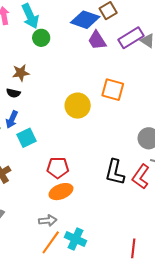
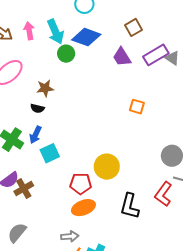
blue diamond: (85, 20) -> (86, 37), moved
orange square: (113, 90) -> (137, 107), size x0.7
yellow circle: (78, 106) -> (107, 167), moved
black L-shape: (115, 172) -> (130, 206), moved

